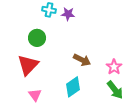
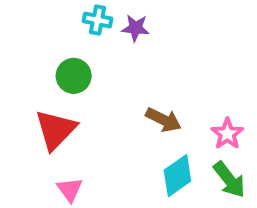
cyan diamond: (73, 87) -> (177, 176), moved

